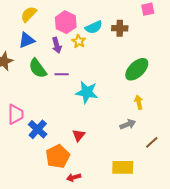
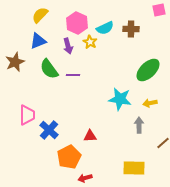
cyan star: (87, 92) -> (120, 99), moved
yellow arrow: (139, 102) -> (150, 103), turned -88
gray arrow: (128, 124) -> (139, 125), turned -70
red triangle: (79, 135) -> (90, 136), turned 48

